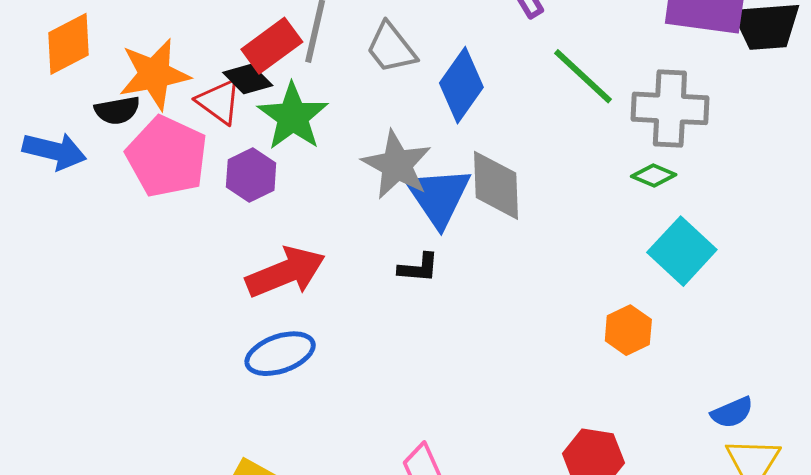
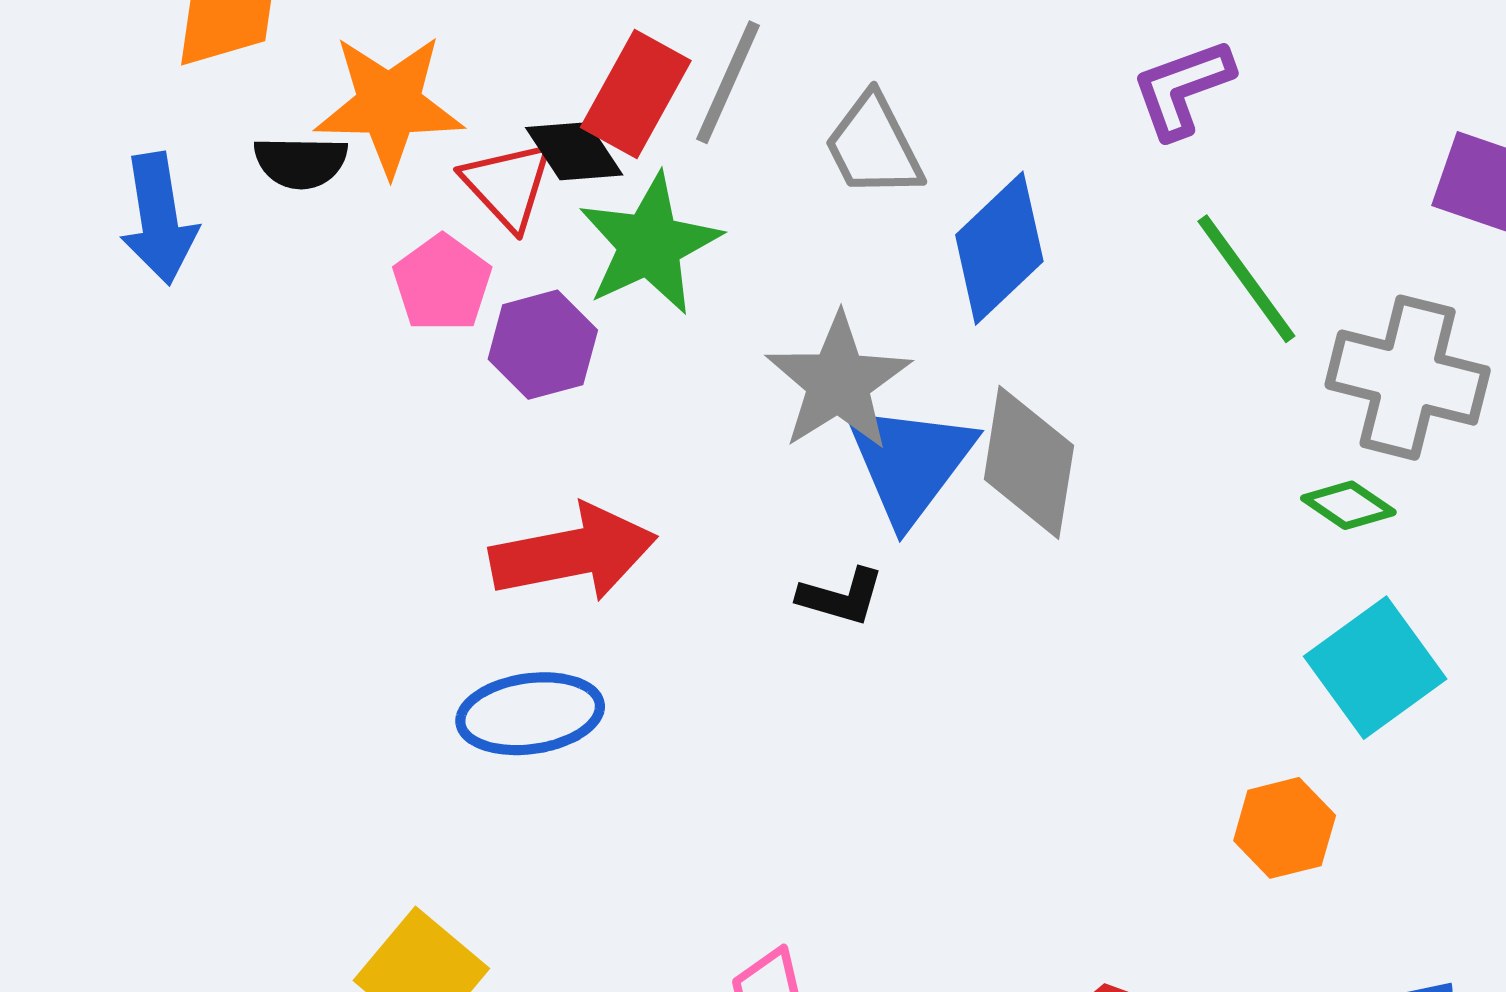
red rectangle: (272, 46) -> (636, 94), turned -36
blue arrow: (54, 151) -> (159, 219), turned 56
pink pentagon: (167, 157) -> (442, 283), moved, size x0.6
orange hexagon: (628, 330) -> (1285, 828), moved

